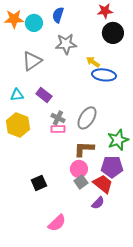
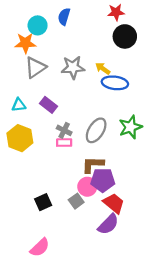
orange star: (14, 19) -> (25, 43), moved
gray star: (66, 44) -> (73, 67), moved
green star: (118, 140) -> (130, 127), moved
purple pentagon: (112, 167) -> (103, 180), moved
gray square: (81, 182) -> (76, 201), moved
purple semicircle: (98, 203) -> (108, 224), size x1.5
pink semicircle: (57, 223) -> (40, 247), moved

